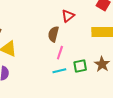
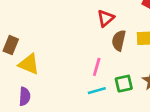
brown semicircle: (53, 34) -> (119, 41), moved

